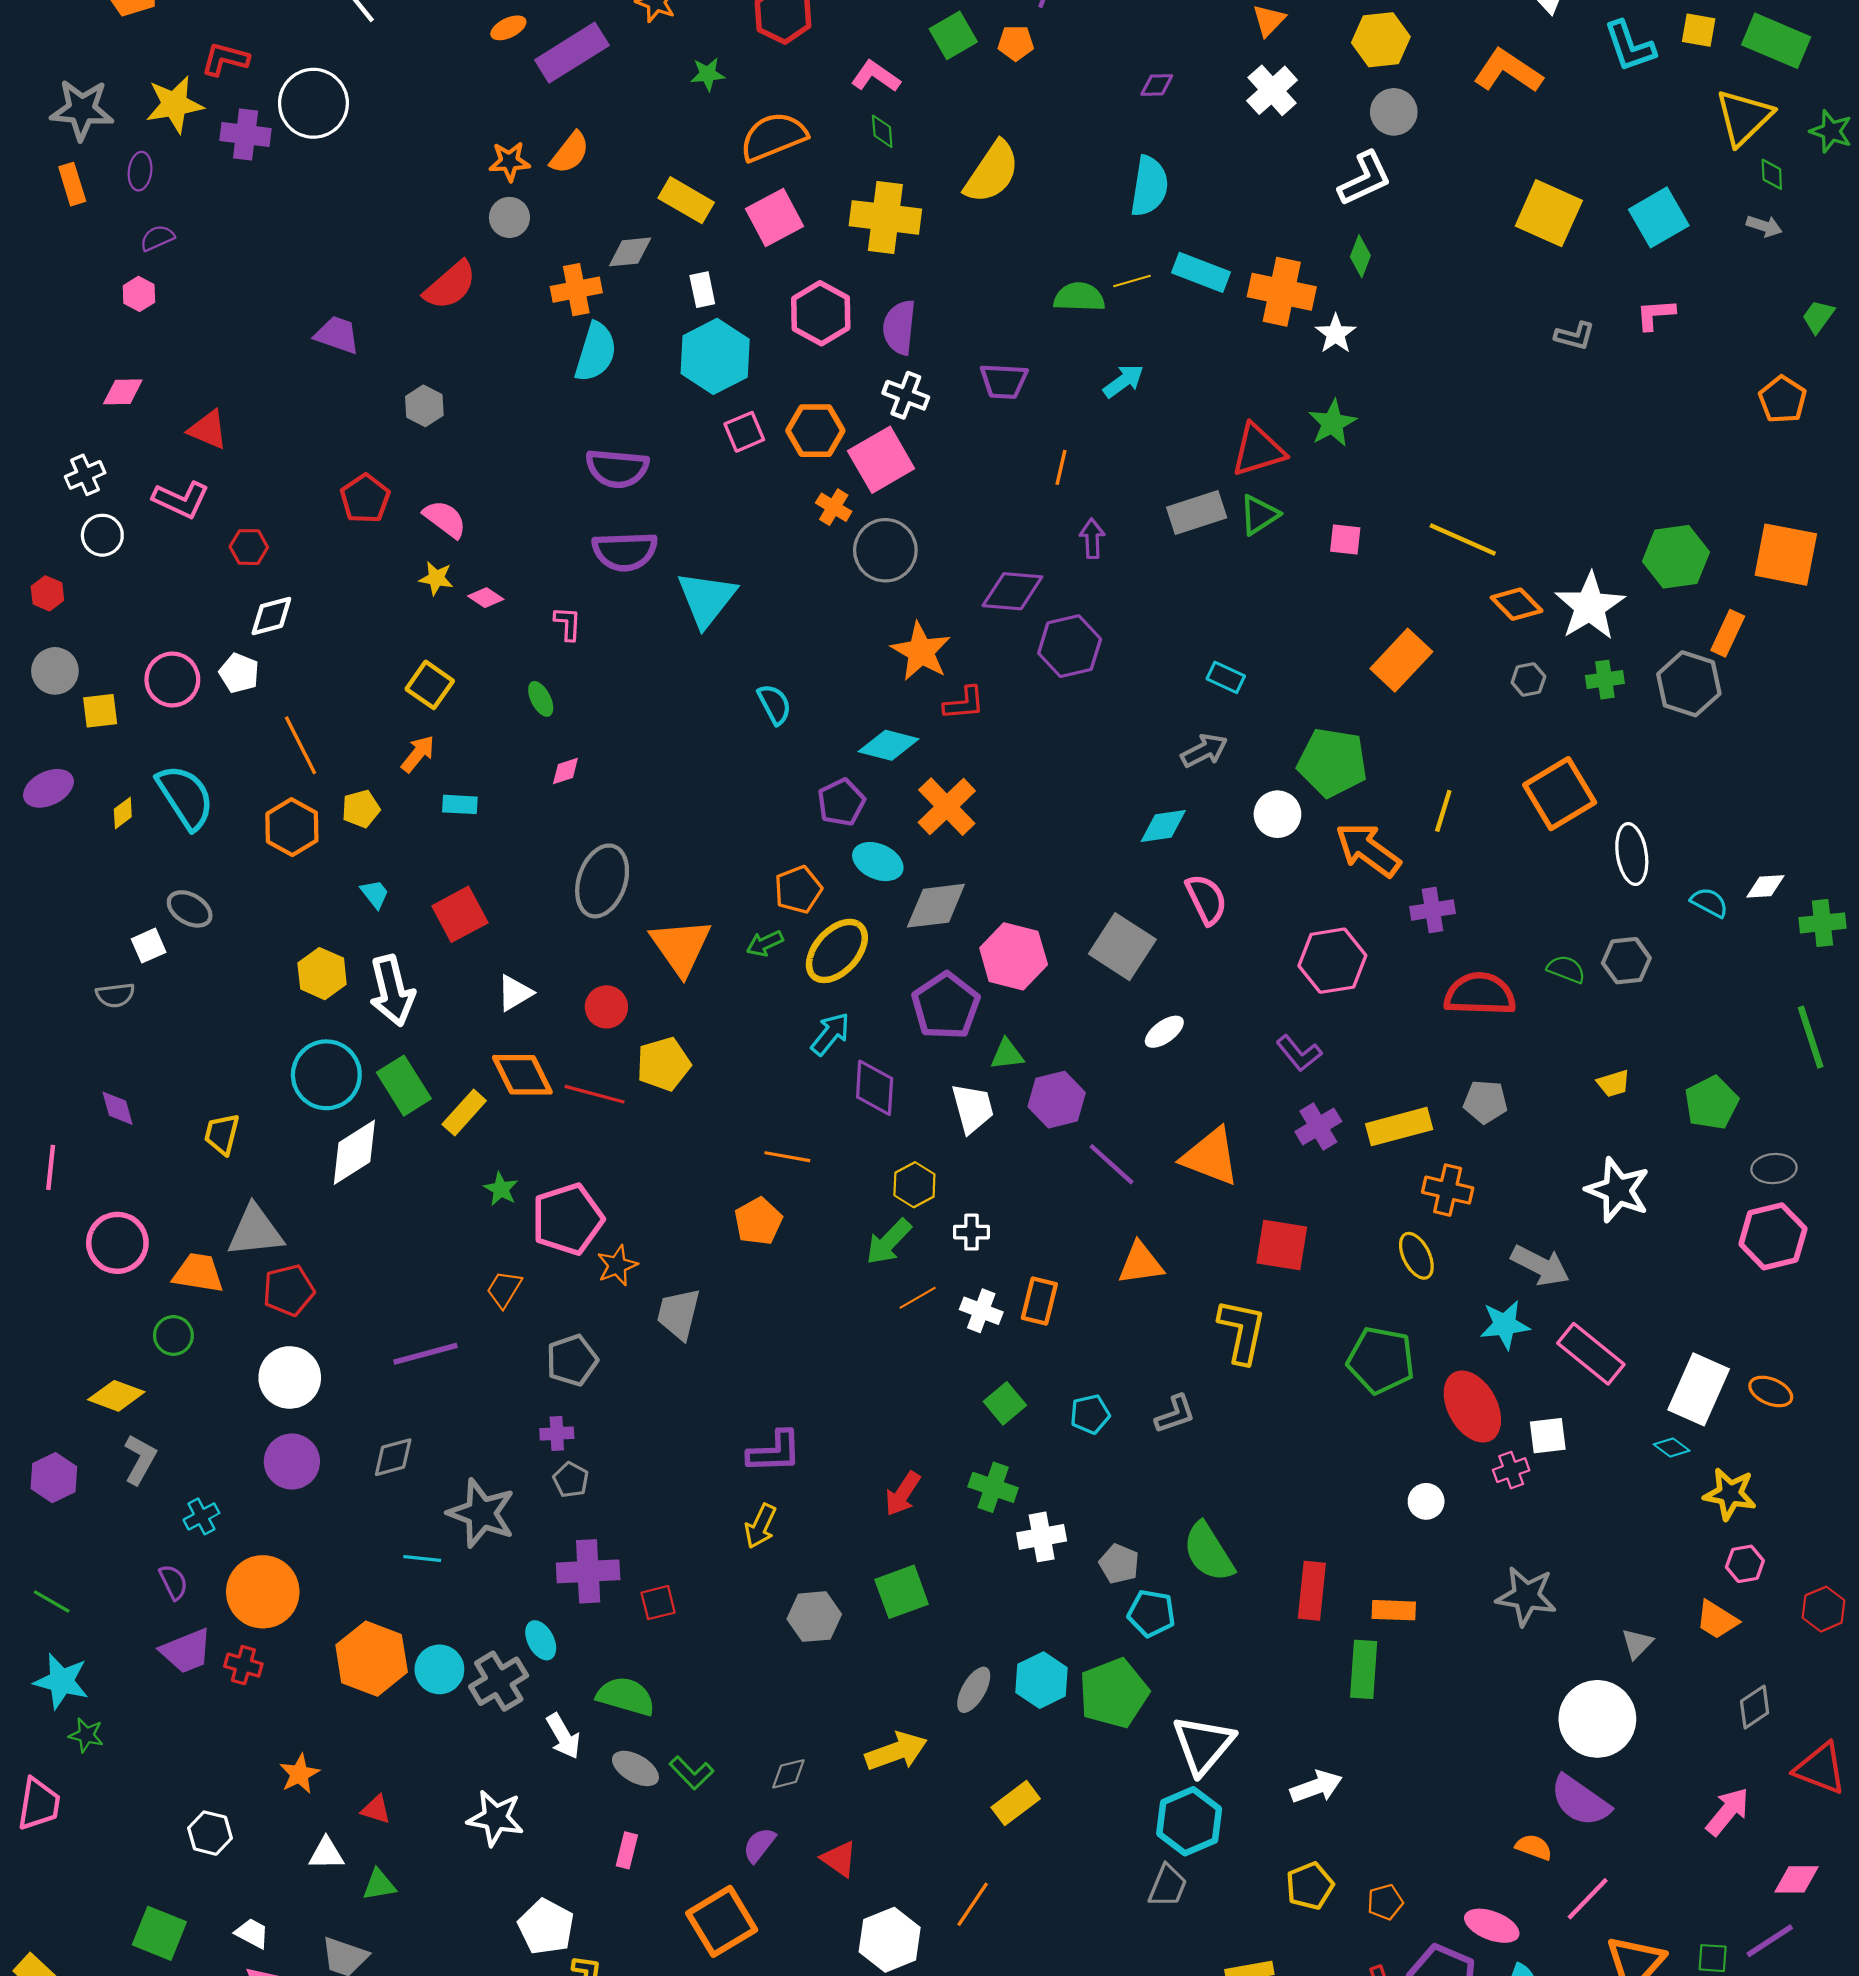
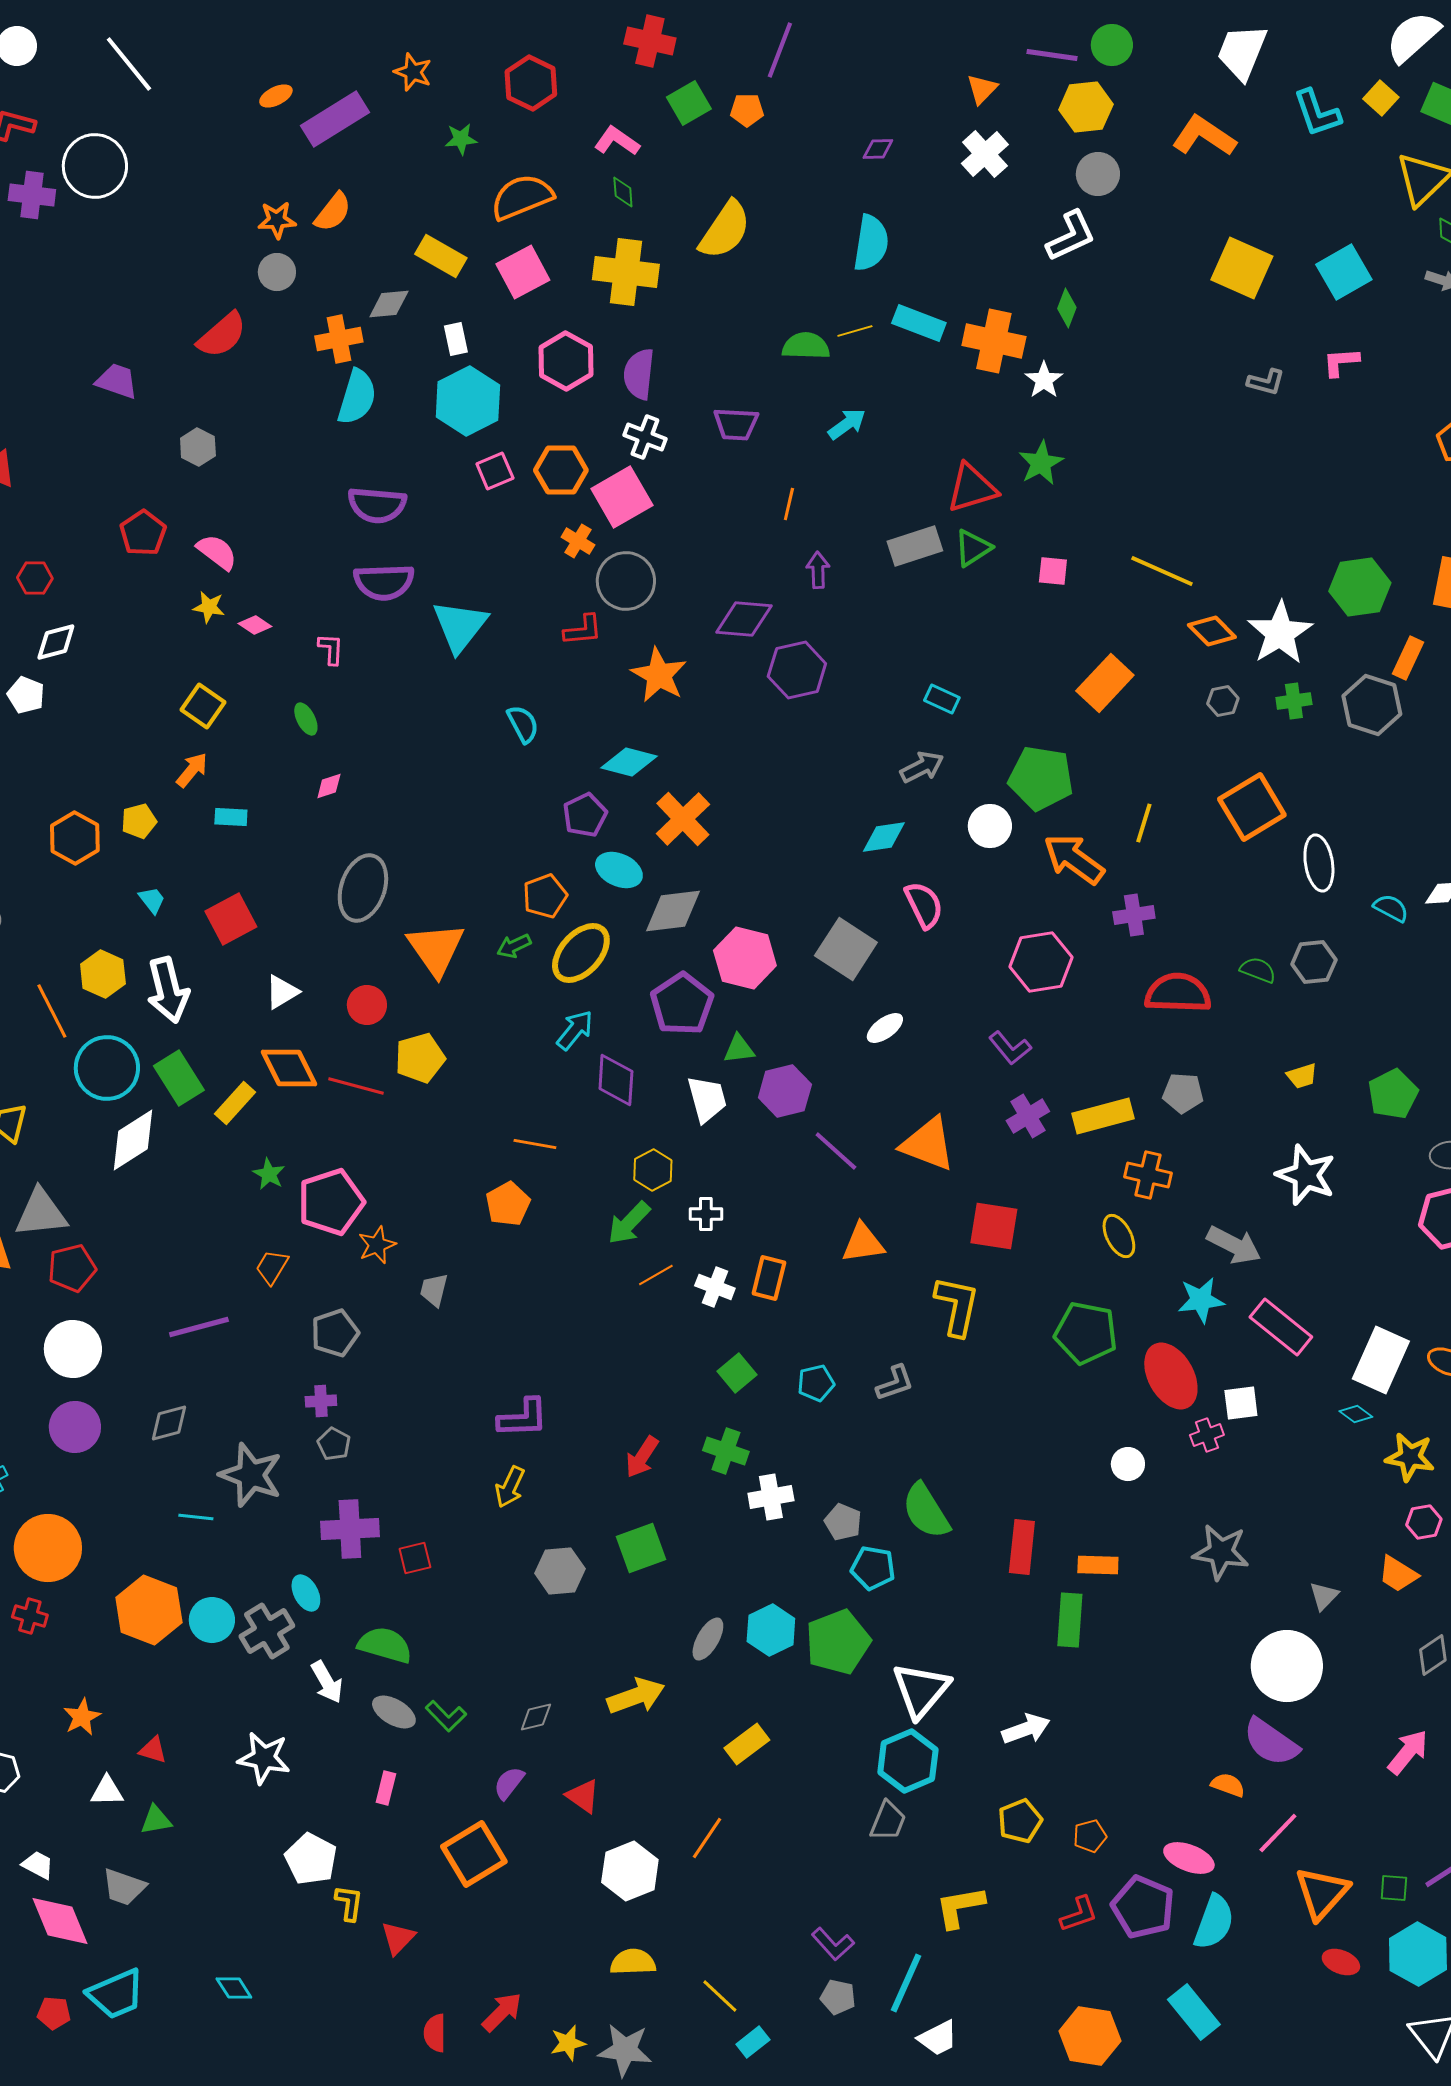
yellow square: (1699, 30) -> (1381, 98), turned 32
red L-shape: (964, 703) -> (583, 630), moved
orange line: (301, 745) -> (52, 1011), moved
gray trapezoid: (679, 1314) -> (434, 1290), size x0.7

